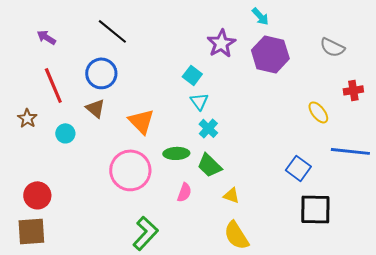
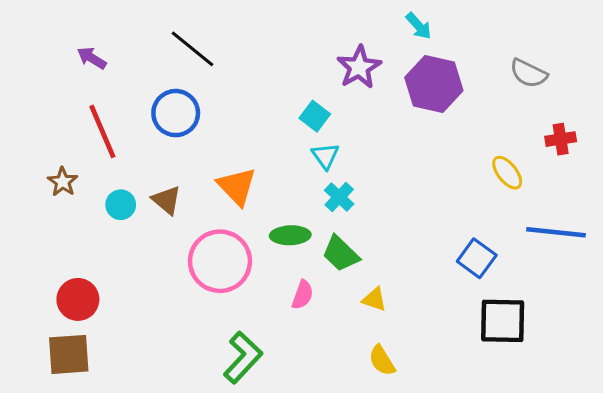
brown triangle: (95, 108) -> (167, 200), moved
yellow semicircle: (236, 235) -> (382, 361), size x0.7

